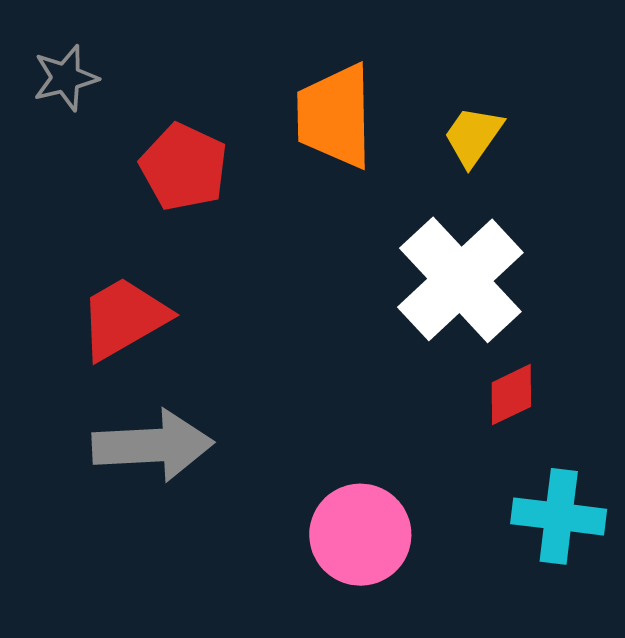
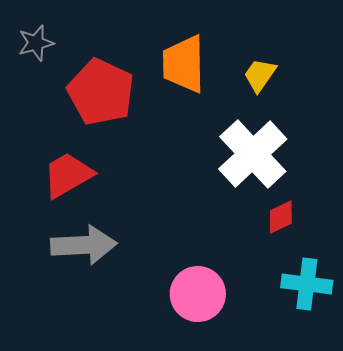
red pentagon: (184, 167) -> (101, 92), size x1.4

